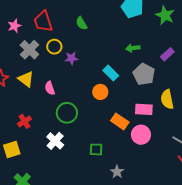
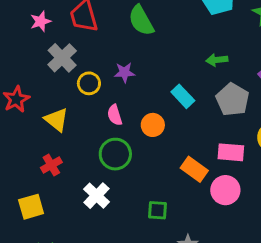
green semicircle: (81, 23) -> (141, 20), size x1.5
yellow circle: (54, 47) -> (89, 83), moved
yellow triangle: (26, 79) -> (56, 120), moved
pink semicircle: (50, 88) -> (115, 115), moved
orange circle: (100, 92) -> (153, 125), moved

